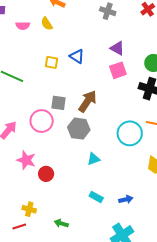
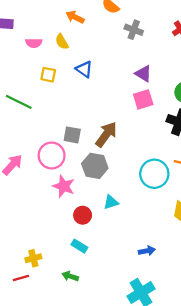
blue triangle: (77, 56) -> (84, 69), moved
yellow square: (51, 62) -> (48, 75), moved
pink star: (26, 160) -> (64, 186), moved
red circle: (46, 174) -> (83, 215), moved
cyan rectangle: (96, 197) -> (79, 246), moved
yellow cross: (29, 209) -> (33, 258), turned -32

